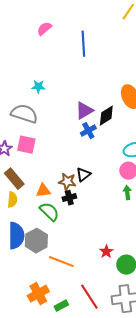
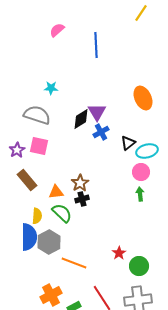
purple triangle: (84, 111) -> (97, 112), turned -30
black diamond: (106, 116) -> (81, 119), moved
black triangle: (83, 175) -> (128, 143), moved
brown star: (67, 182) -> (80, 183), turned 30
yellow semicircle: (12, 200) -> (37, 216), moved

